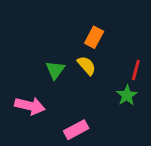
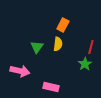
yellow semicircle: (87, 66) -> (58, 44), turned 48
pink rectangle: (76, 130) -> (51, 87), turned 42

